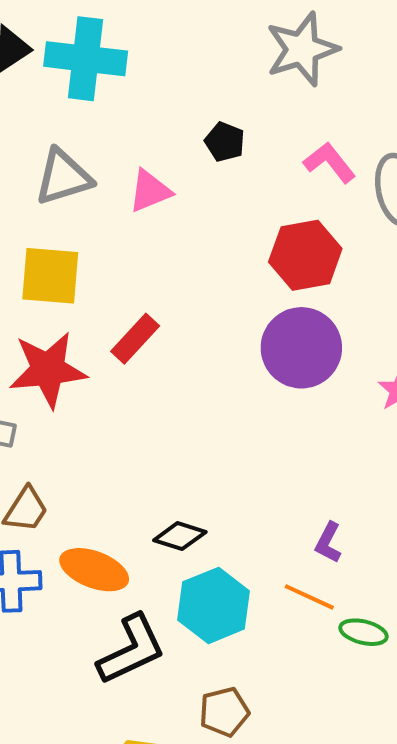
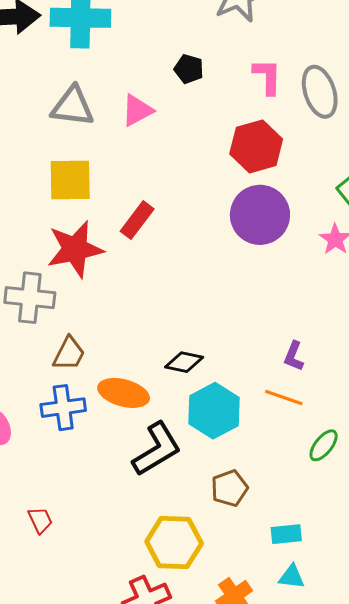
pink L-shape: (330, 162) -> (267, 77), turned 45
gray triangle: (63, 177) -> (73, 106), turned 30
green ellipse: (363, 632) -> (324, 445), moved, turned -60

